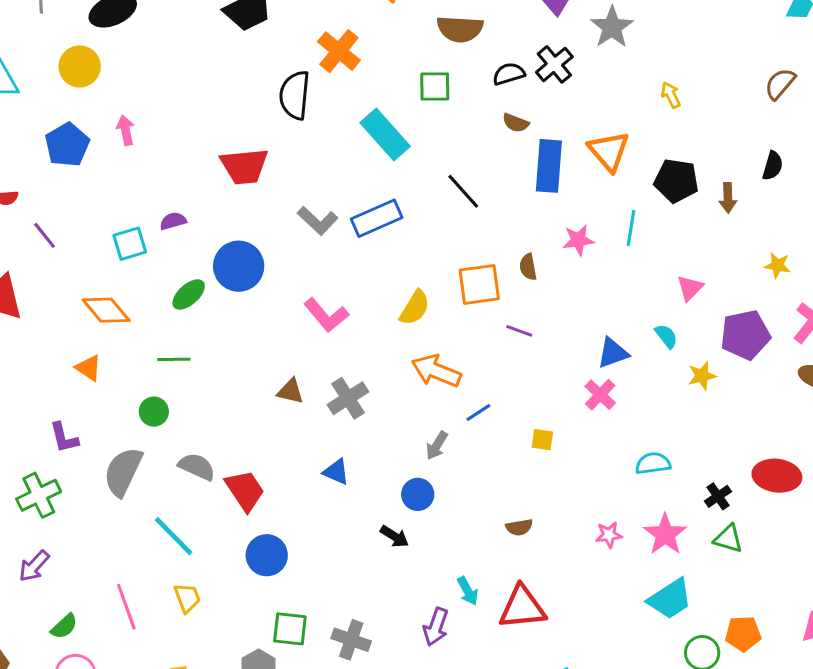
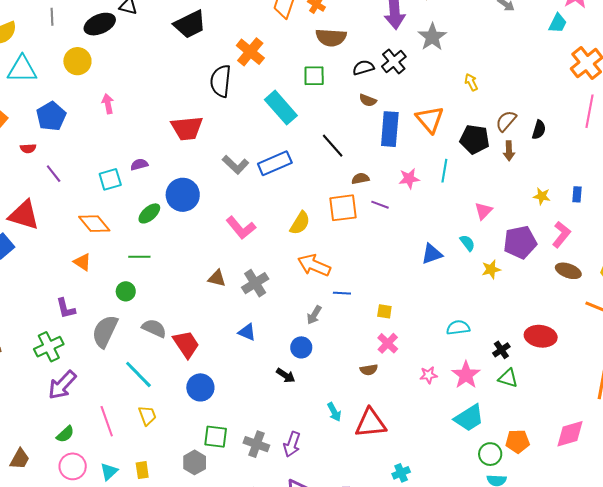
brown semicircle: (780, 84) -> (506, 121), moved
blue pentagon: (67, 145) -> (51, 116), moved
brown semicircle: (528, 267) -> (360, 179), moved, turned 90
purple line: (519, 331) -> (380, 205), moved
pink cross: (600, 395) -> (388, 343), moved
blue line: (478, 412) -> (342, 293), turned 36
purple arrow: (34, 566) -> (62, 385), moved, size x1.4
purple arrow: (436, 627) -> (292, 444), moved

